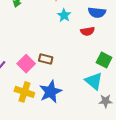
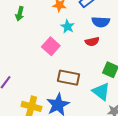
brown rectangle: (46, 59) -> (68, 78), moved, size x1.5
pink square: (26, 64) -> (51, 46), moved

